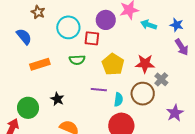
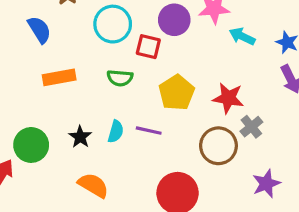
cyan semicircle: (118, 100) -> (116, 131), moved

